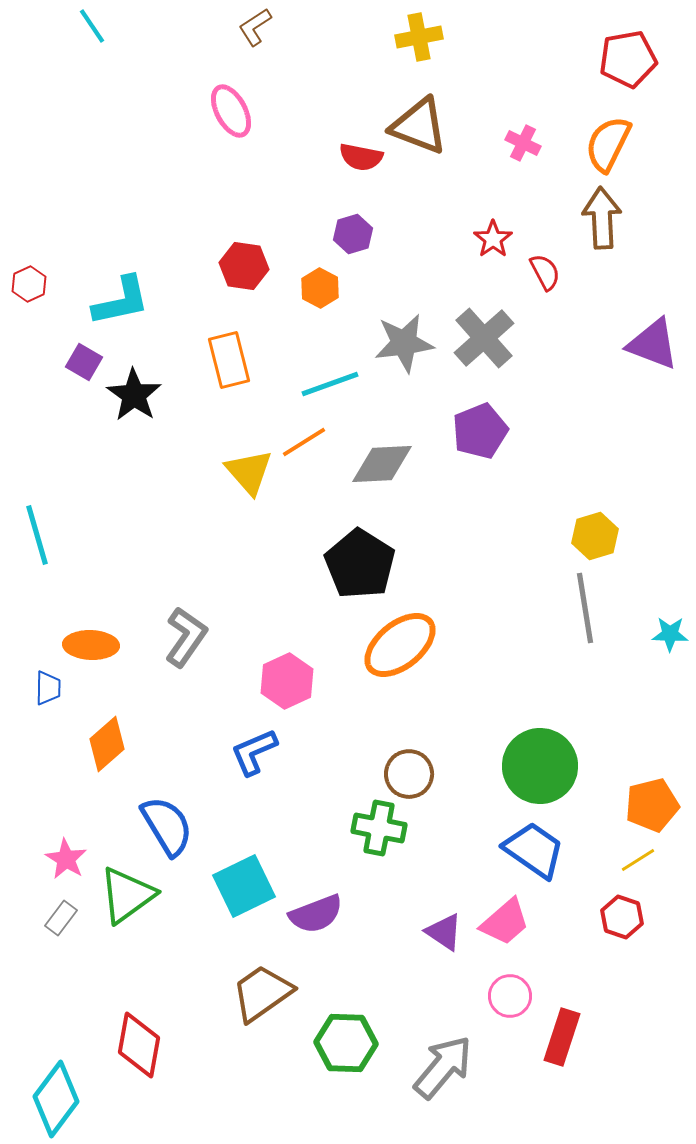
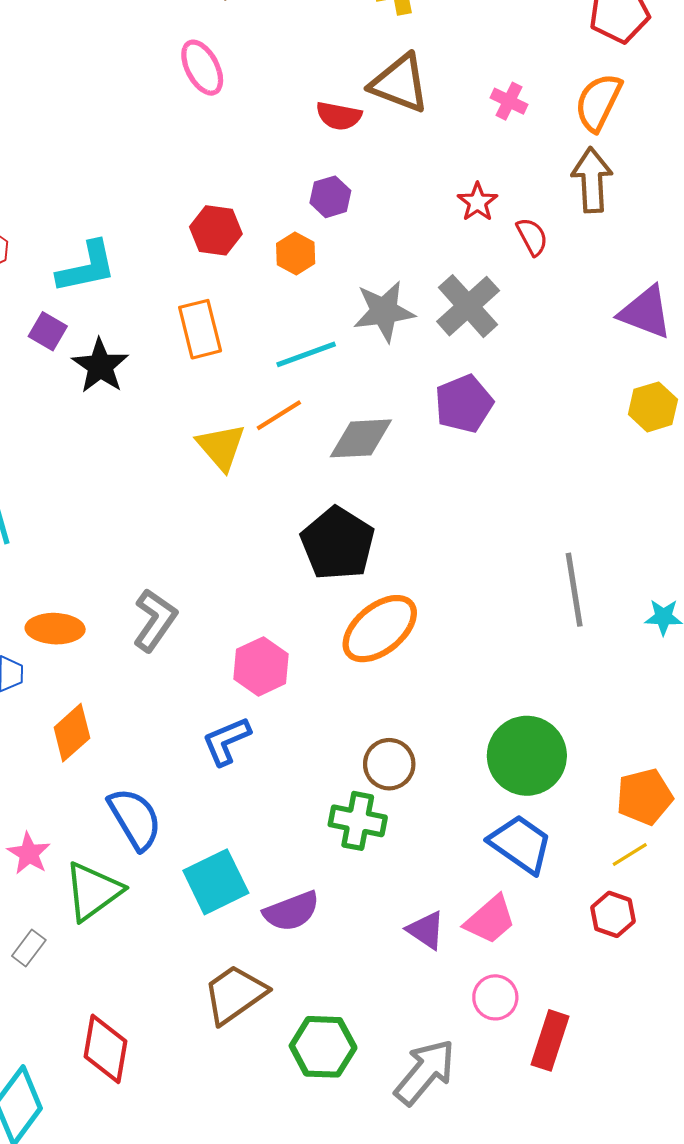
yellow hexagon: (595, 536) -> (653, 407), moved
gray rectangle: (61, 918) -> (29, 948), moved

